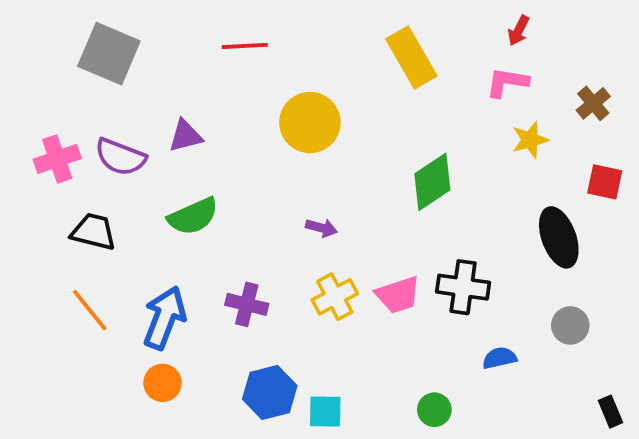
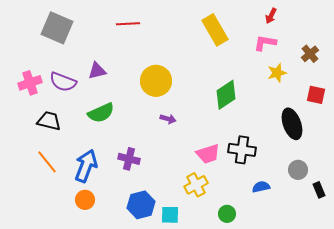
yellow circle: (310, 123) -> (156, 81), moved
yellow cross: (335, 297) -> (196, 185), moved
black rectangle: (610, 412) -> (319, 190), moved

